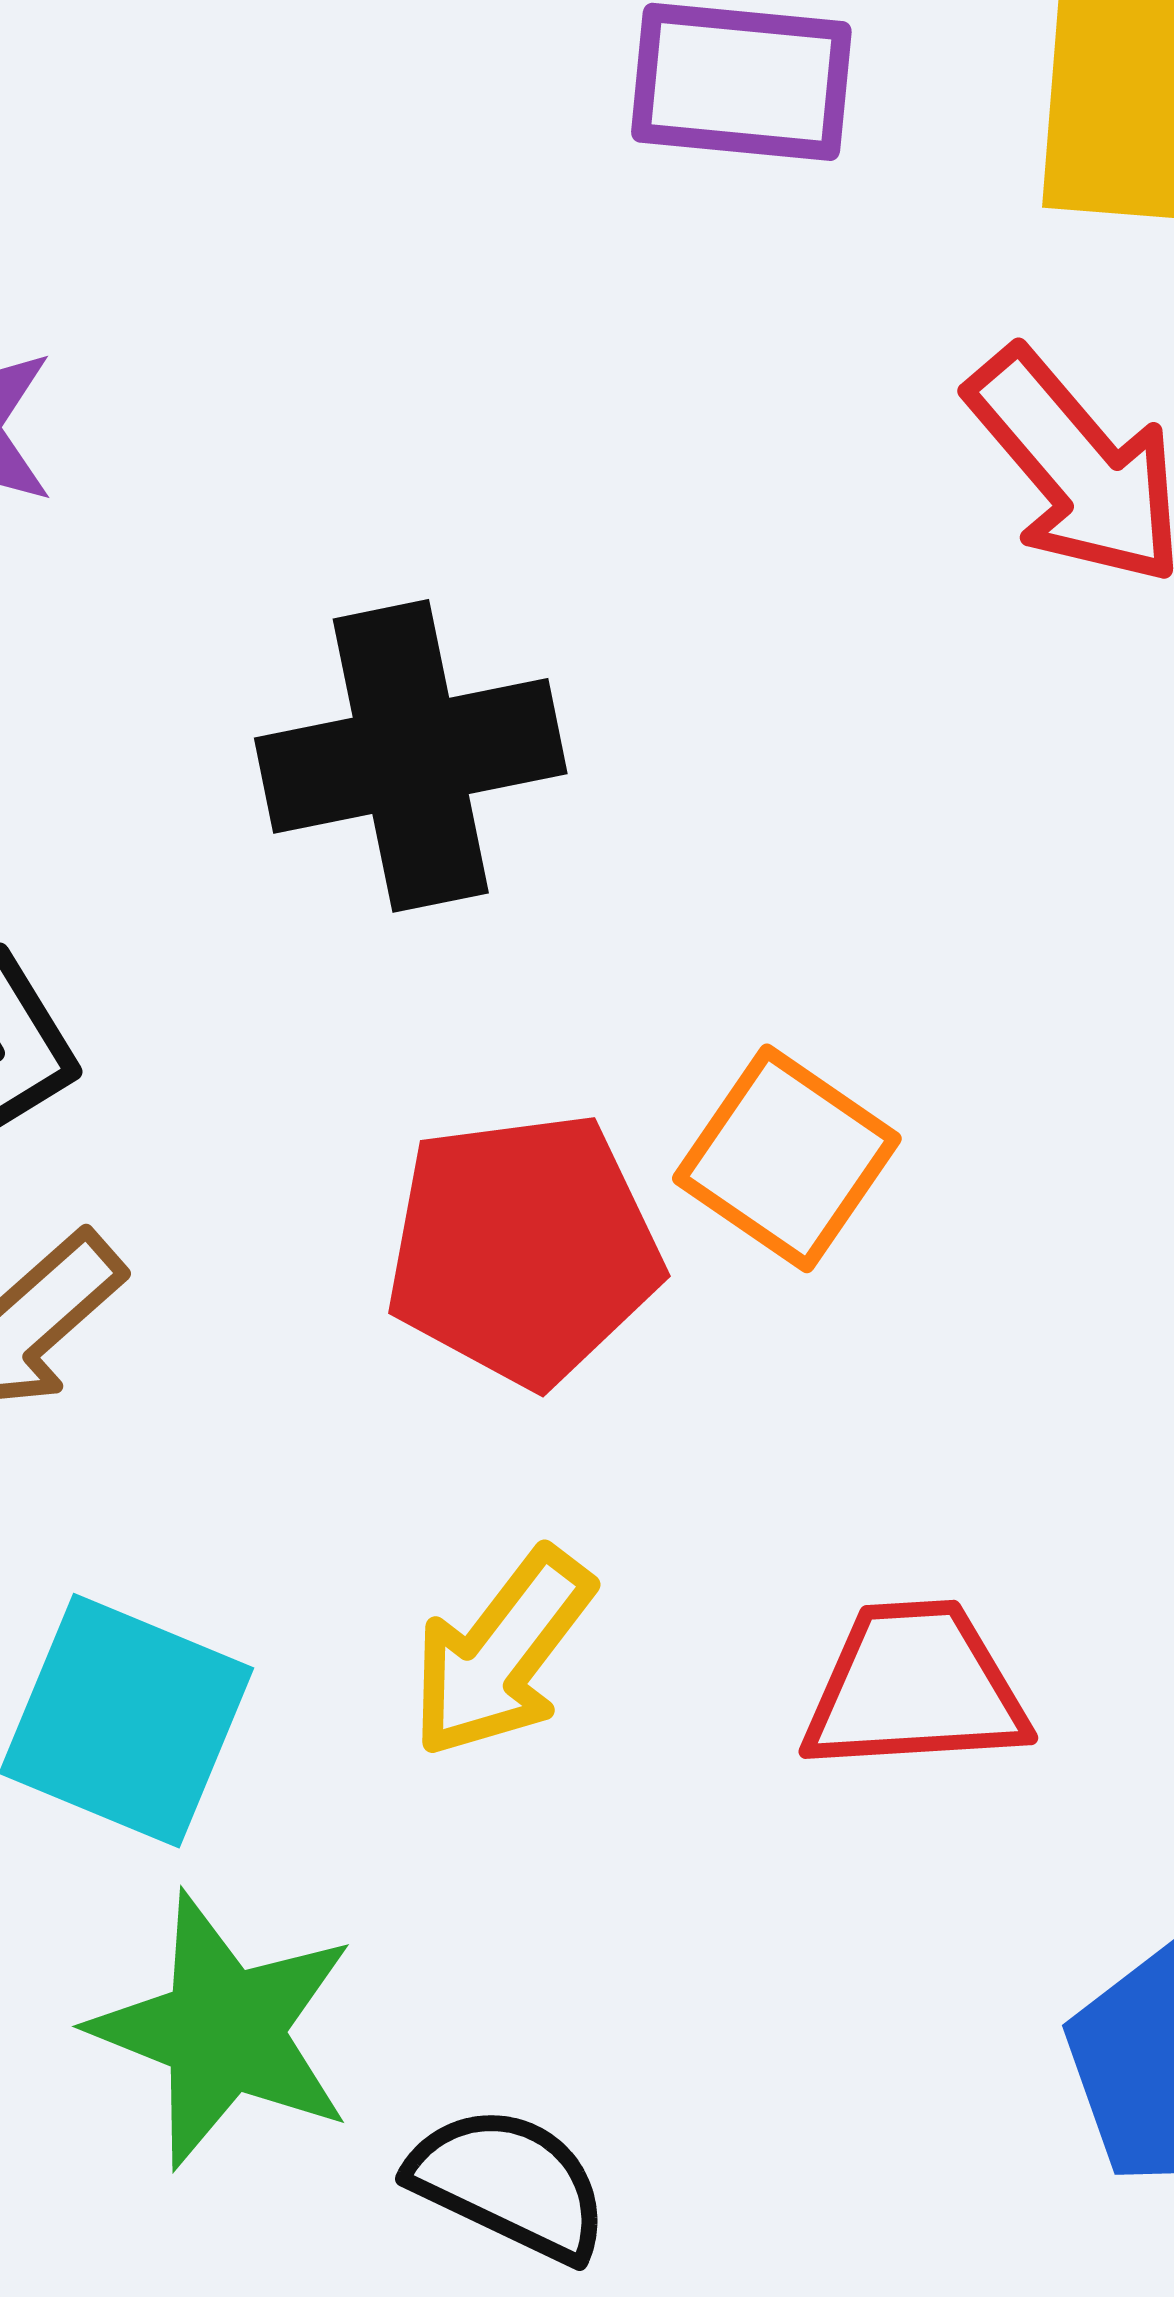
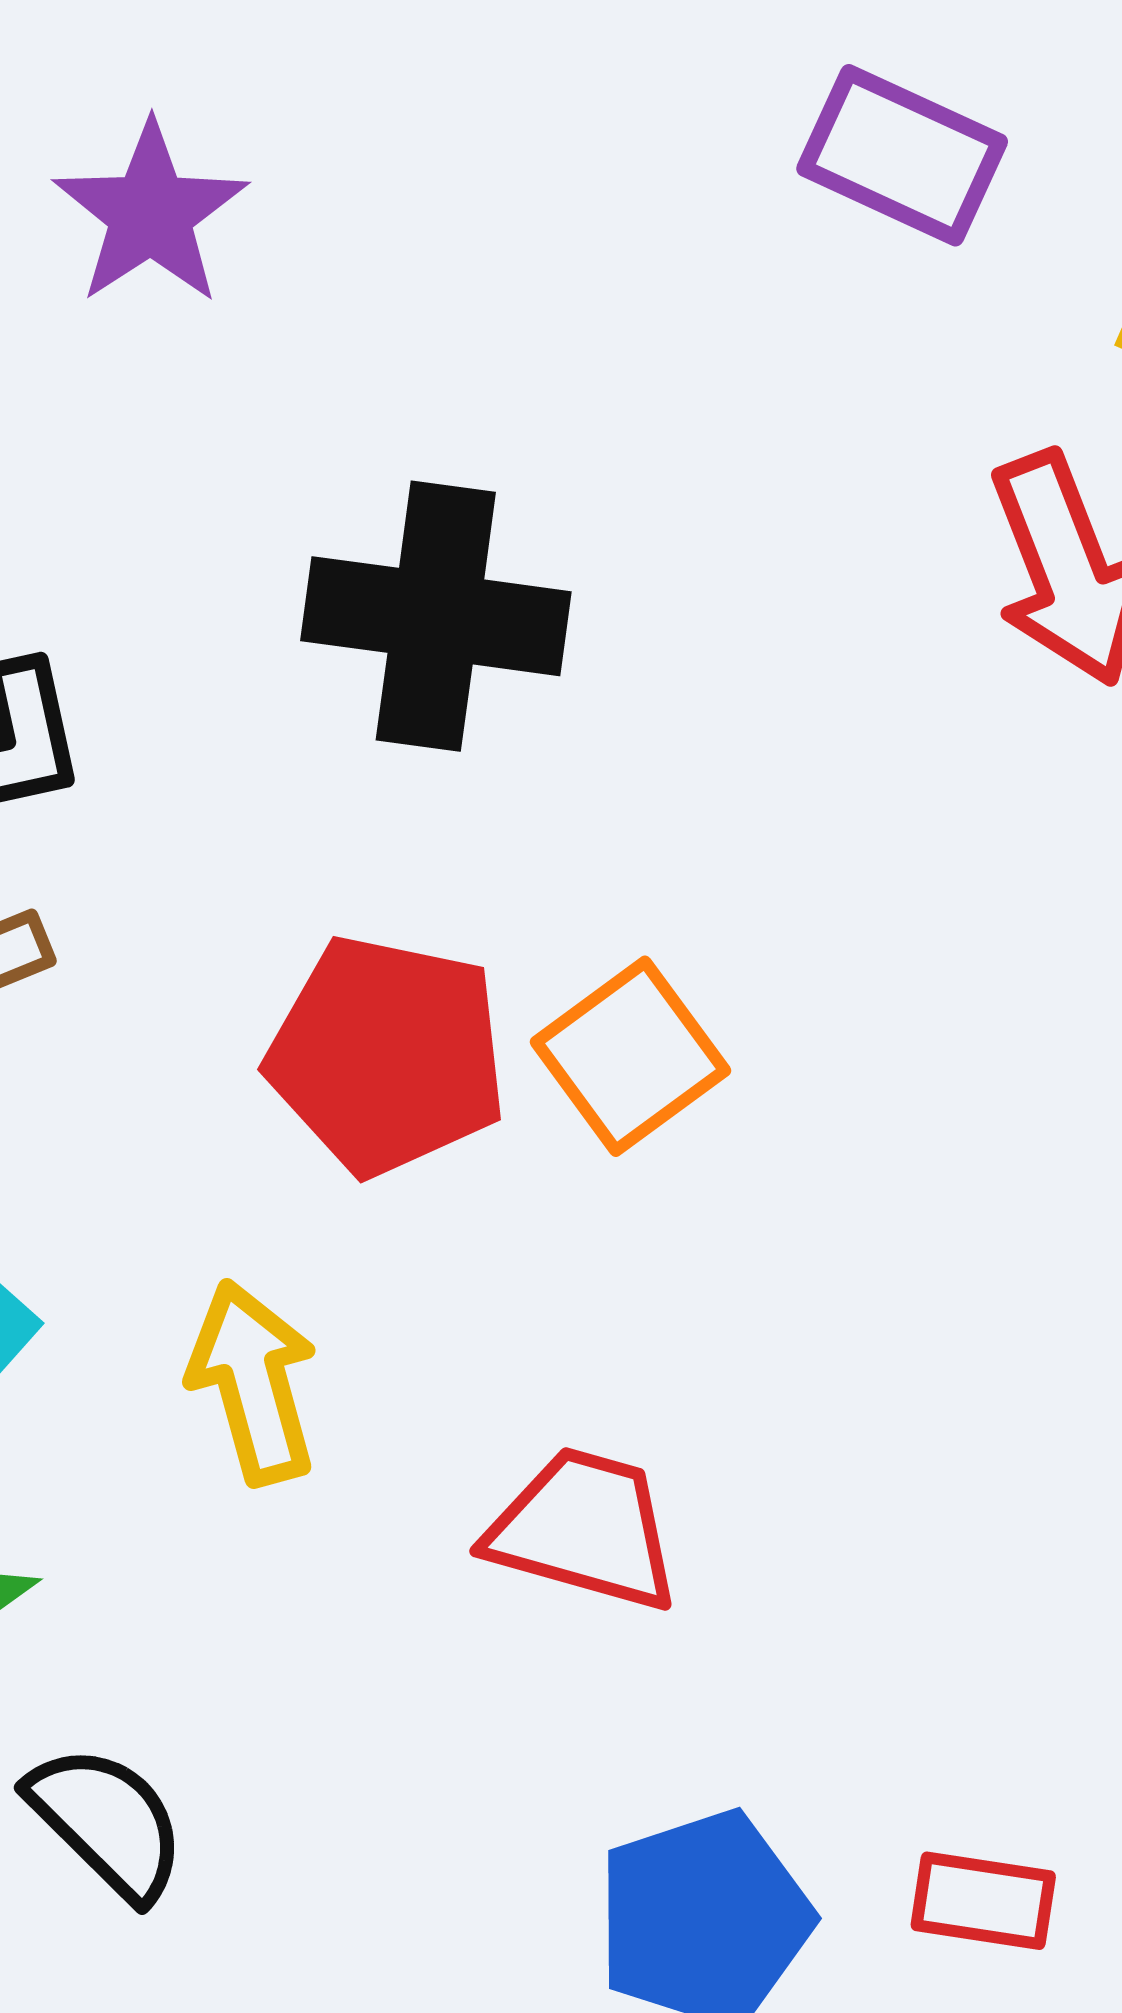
yellow arrow: (502, 1653) -> (253, 1382), turned 108

